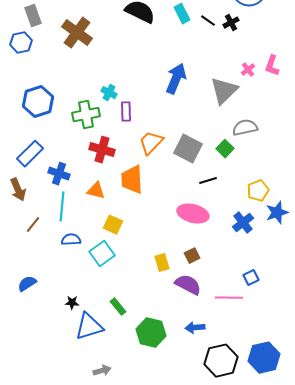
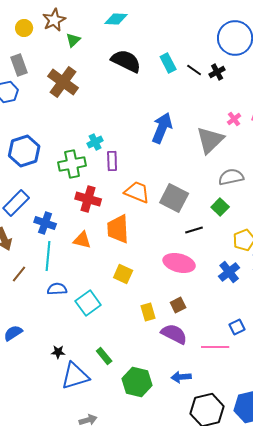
cyan cross: (109, 93) -> (95, 142), turned 35
orange trapezoid: (151, 143) -> (137, 192), turned 68
green square: (225, 149) -> (220, 207), moved
yellow square: (113, 225) -> (123, 274), moved

